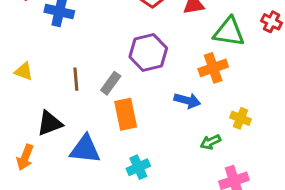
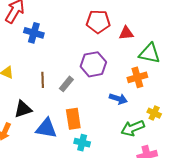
orange rectangle: (126, 114) -> (73, 119), moved
green arrow: (211, 142) -> (133, 128), size x1.6
cyan cross: (138, 167) -> (82, 143), turned 35

